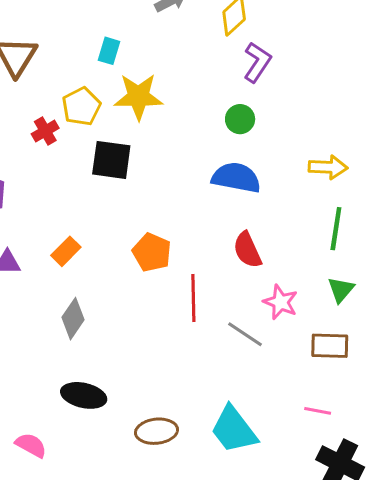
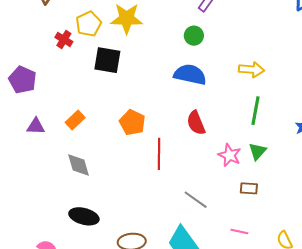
red cross: (45, 131) -> (64, 39), turned -30
pink star: (280, 302) -> (230, 155), moved
gray diamond: (73, 319) -> (78, 165), turned -52
gray line: (245, 334) -> (196, 200), moved
brown rectangle: (330, 346) -> (249, 188), size x0.7

